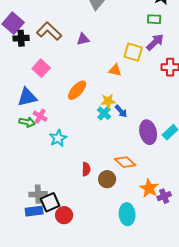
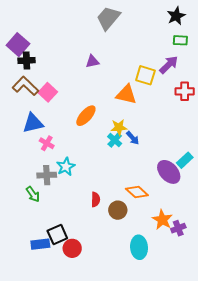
green rectangle: (154, 19) -> (180, 40), moved
brown L-shape: (49, 31) -> (25, 86), moved
orange triangle: (115, 70) -> (126, 94), size x1.5
green arrow: (27, 122) -> (33, 194), moved, turned 42
purple ellipse: (148, 132) -> (169, 172), moved, turned -30
gray cross: (38, 194) -> (47, 175), moved

